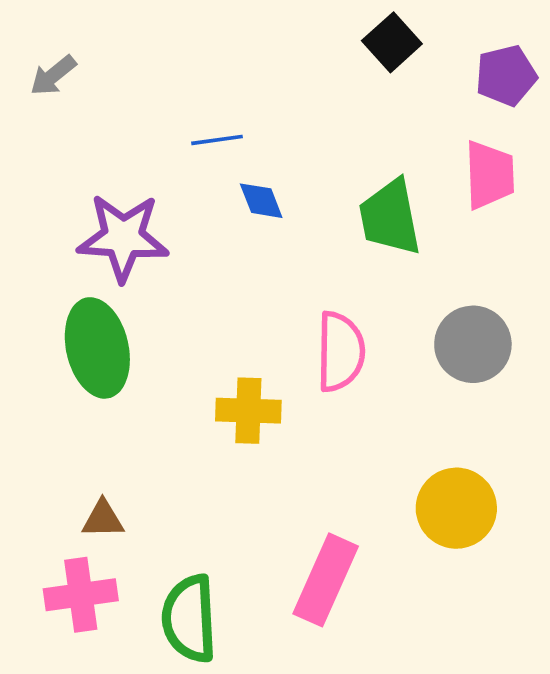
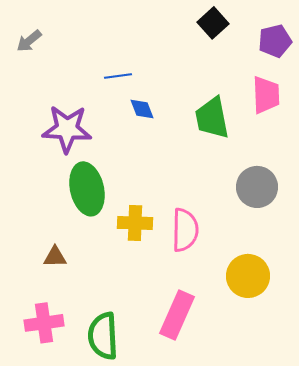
green ellipse: (97, 348) -> (87, 189), moved
pink semicircle: (340, 352) -> (185, 230), moved
brown triangle: (103, 519) -> (55, 257), moved

